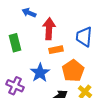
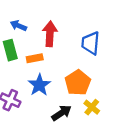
blue arrow: (29, 13) -> (18, 26), moved
orange rectangle: (56, 50) -> (35, 58), moved

